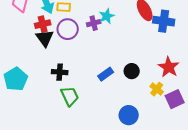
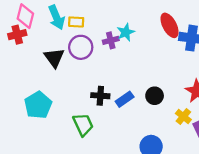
red cross: (43, 24) -> (17, 35), moved
black cross: (60, 72) -> (100, 96), moved
cyan pentagon: (16, 79) -> (38, 105), moved

